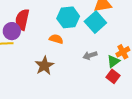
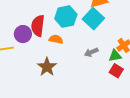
red semicircle: (22, 20) -> (38, 26), moved
purple circle: (12, 31) -> (23, 34), moved
green triangle: (113, 61) -> (115, 56), turned 32

